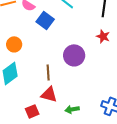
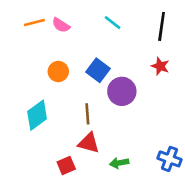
blue square: (45, 20) -> (98, 70), moved
orange circle: (14, 44) -> (58, 72), moved

